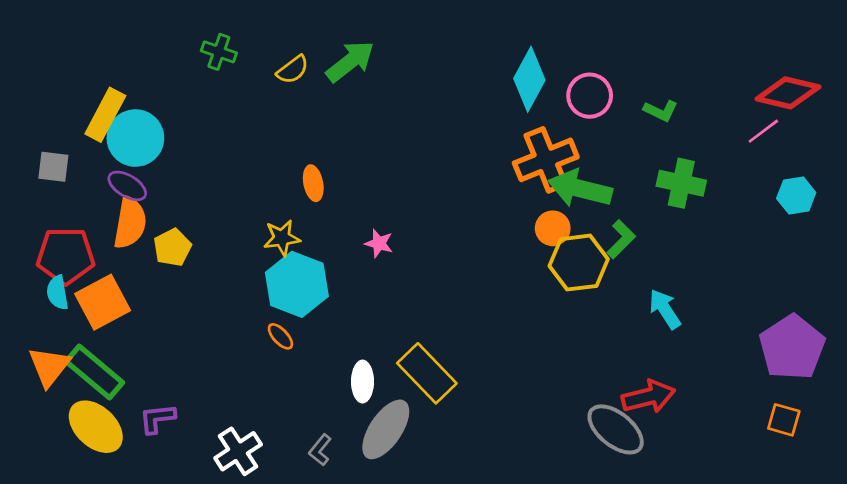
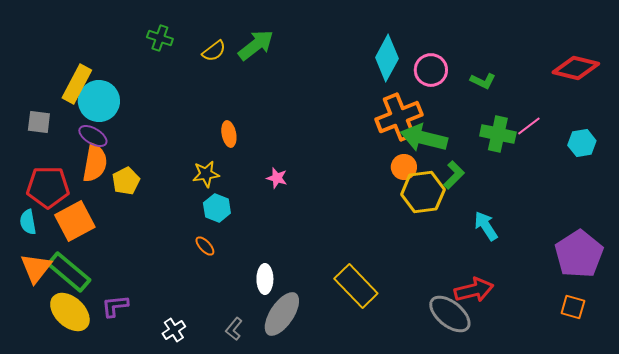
pink line: (763, 131) -> (529, 126), moved
cyan hexagon: (297, 284) -> (217, 208), size x0.6
cyan semicircle: (57, 293) -> (28, 222), moved
yellow rectangle: (427, 373) -> (356, 286), moved
white cross: (238, 451) -> (174, 330), size x0.7

